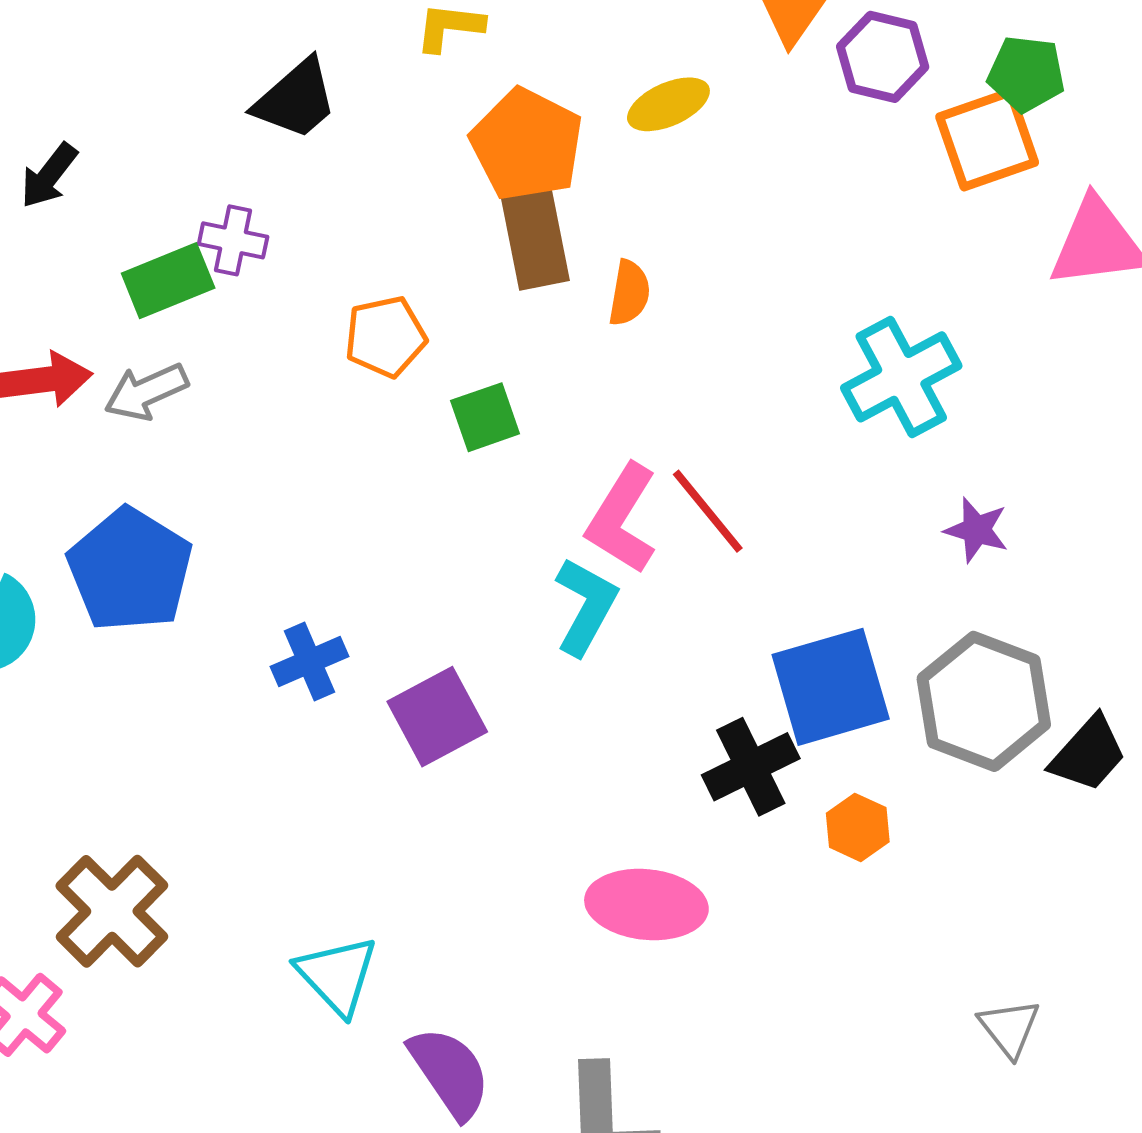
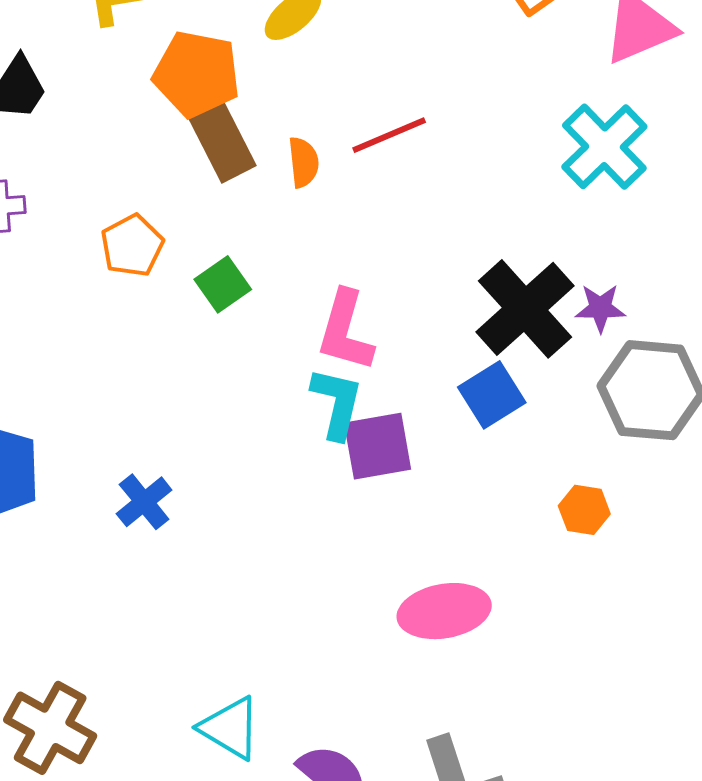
cyan cross: (901, 377) -> (604, 147), moved
red line: (708, 511) -> (389, 135), moved, turned -58
purple star: (976, 530) -> (600, 308), moved
blue square: (831, 687) -> (492, 395), moved, size x0.7
purple square: (437, 717) -> (378, 446), moved, turned 34
black cross: (751, 767) -> (525, 309), moved, size x1.4

